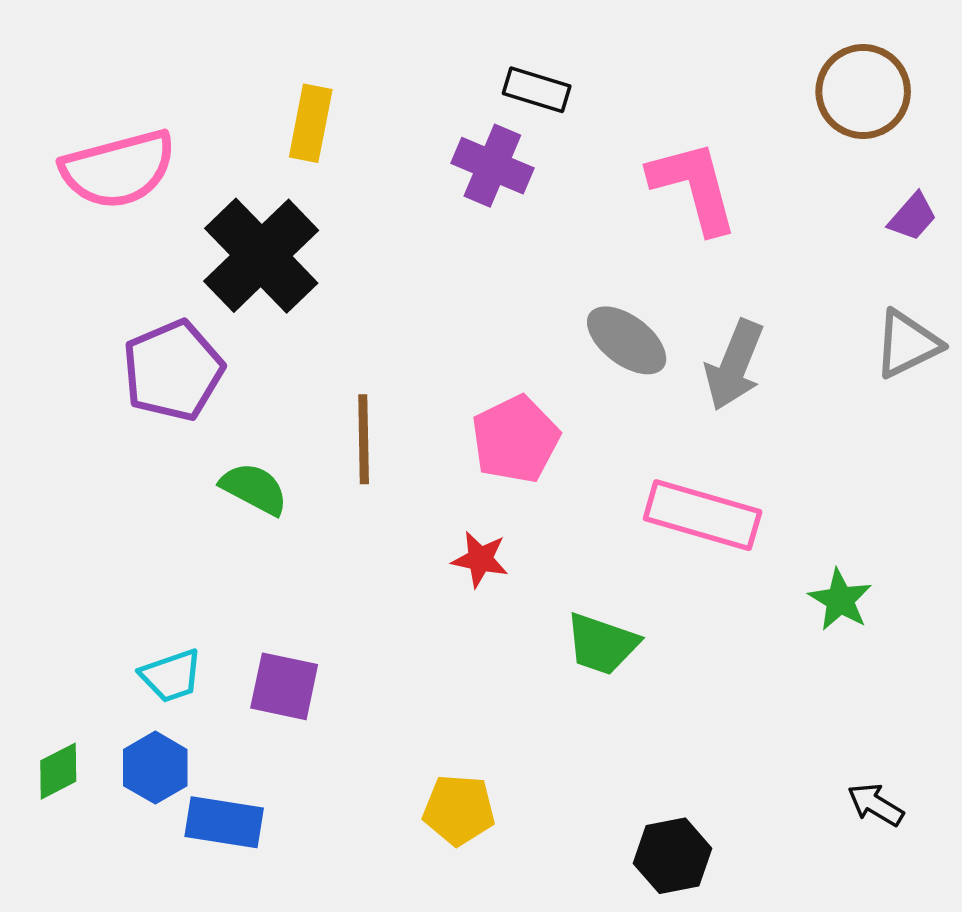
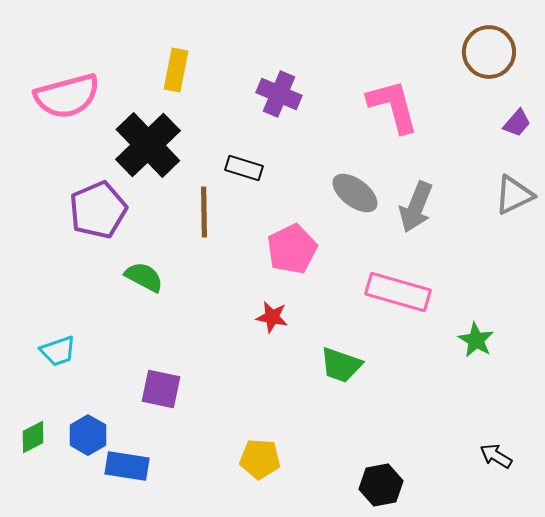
black rectangle: (537, 90) -> (244, 168), moved
brown line: (364, 439) -> (204, 212), moved
cyan trapezoid: (171, 676) -> (58, 351), moved

